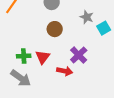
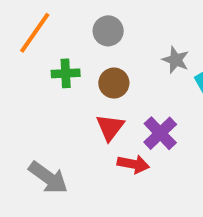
green cross: (24, 56) -> (66, 73), moved
red triangle: (43, 57) -> (110, 127), moved

